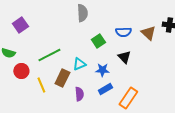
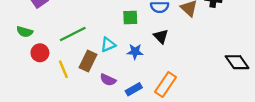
green square: (98, 41) -> (130, 18), turned 32
blue rectangle: (105, 89) -> (134, 89), moved
purple semicircle: (79, 94) -> (108, 80), turned 120

